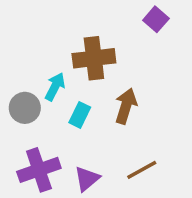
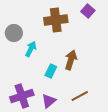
brown cross: (94, 58) -> (56, 20), moved
gray circle: (25, 108) -> (14, 33), moved
cyan rectangle: (80, 115) -> (51, 71), moved

